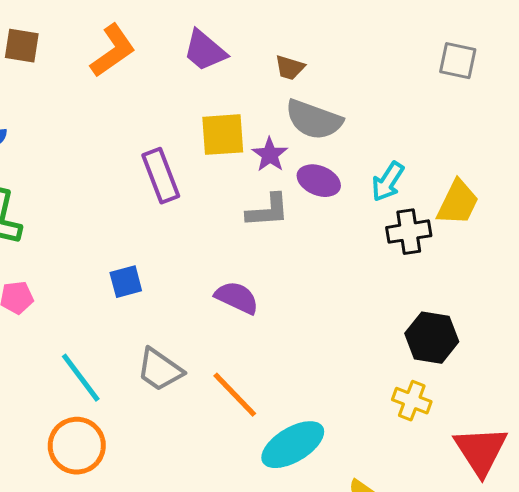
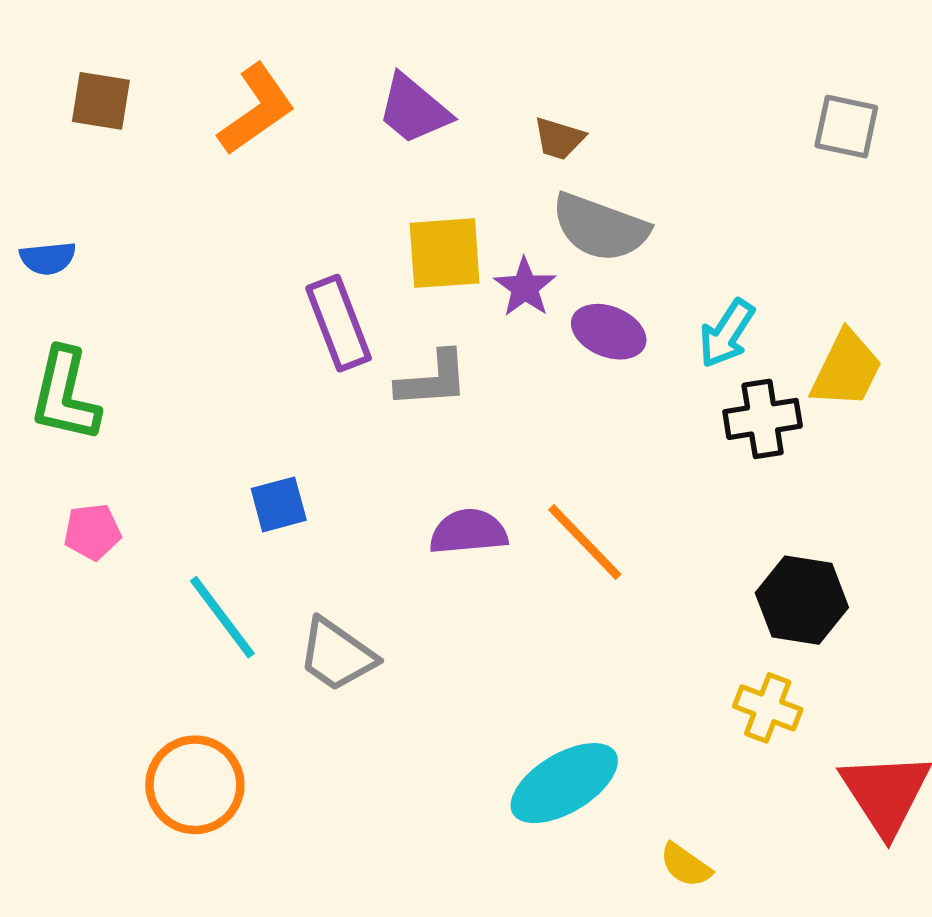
gray L-shape: (268, 211) -> (433, 380), moved
purple semicircle: (237, 298) -> (468, 532), turned -30
cyan line: (81, 378) -> (222, 617), moved
orange line: (235, 395) -> (585, 542), moved

